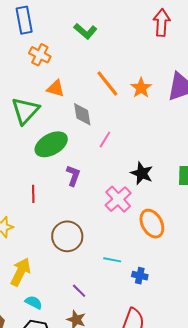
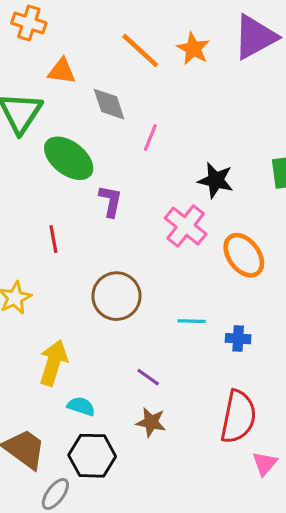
green ellipse: (51, 144) -> (69, 158), turned 76

